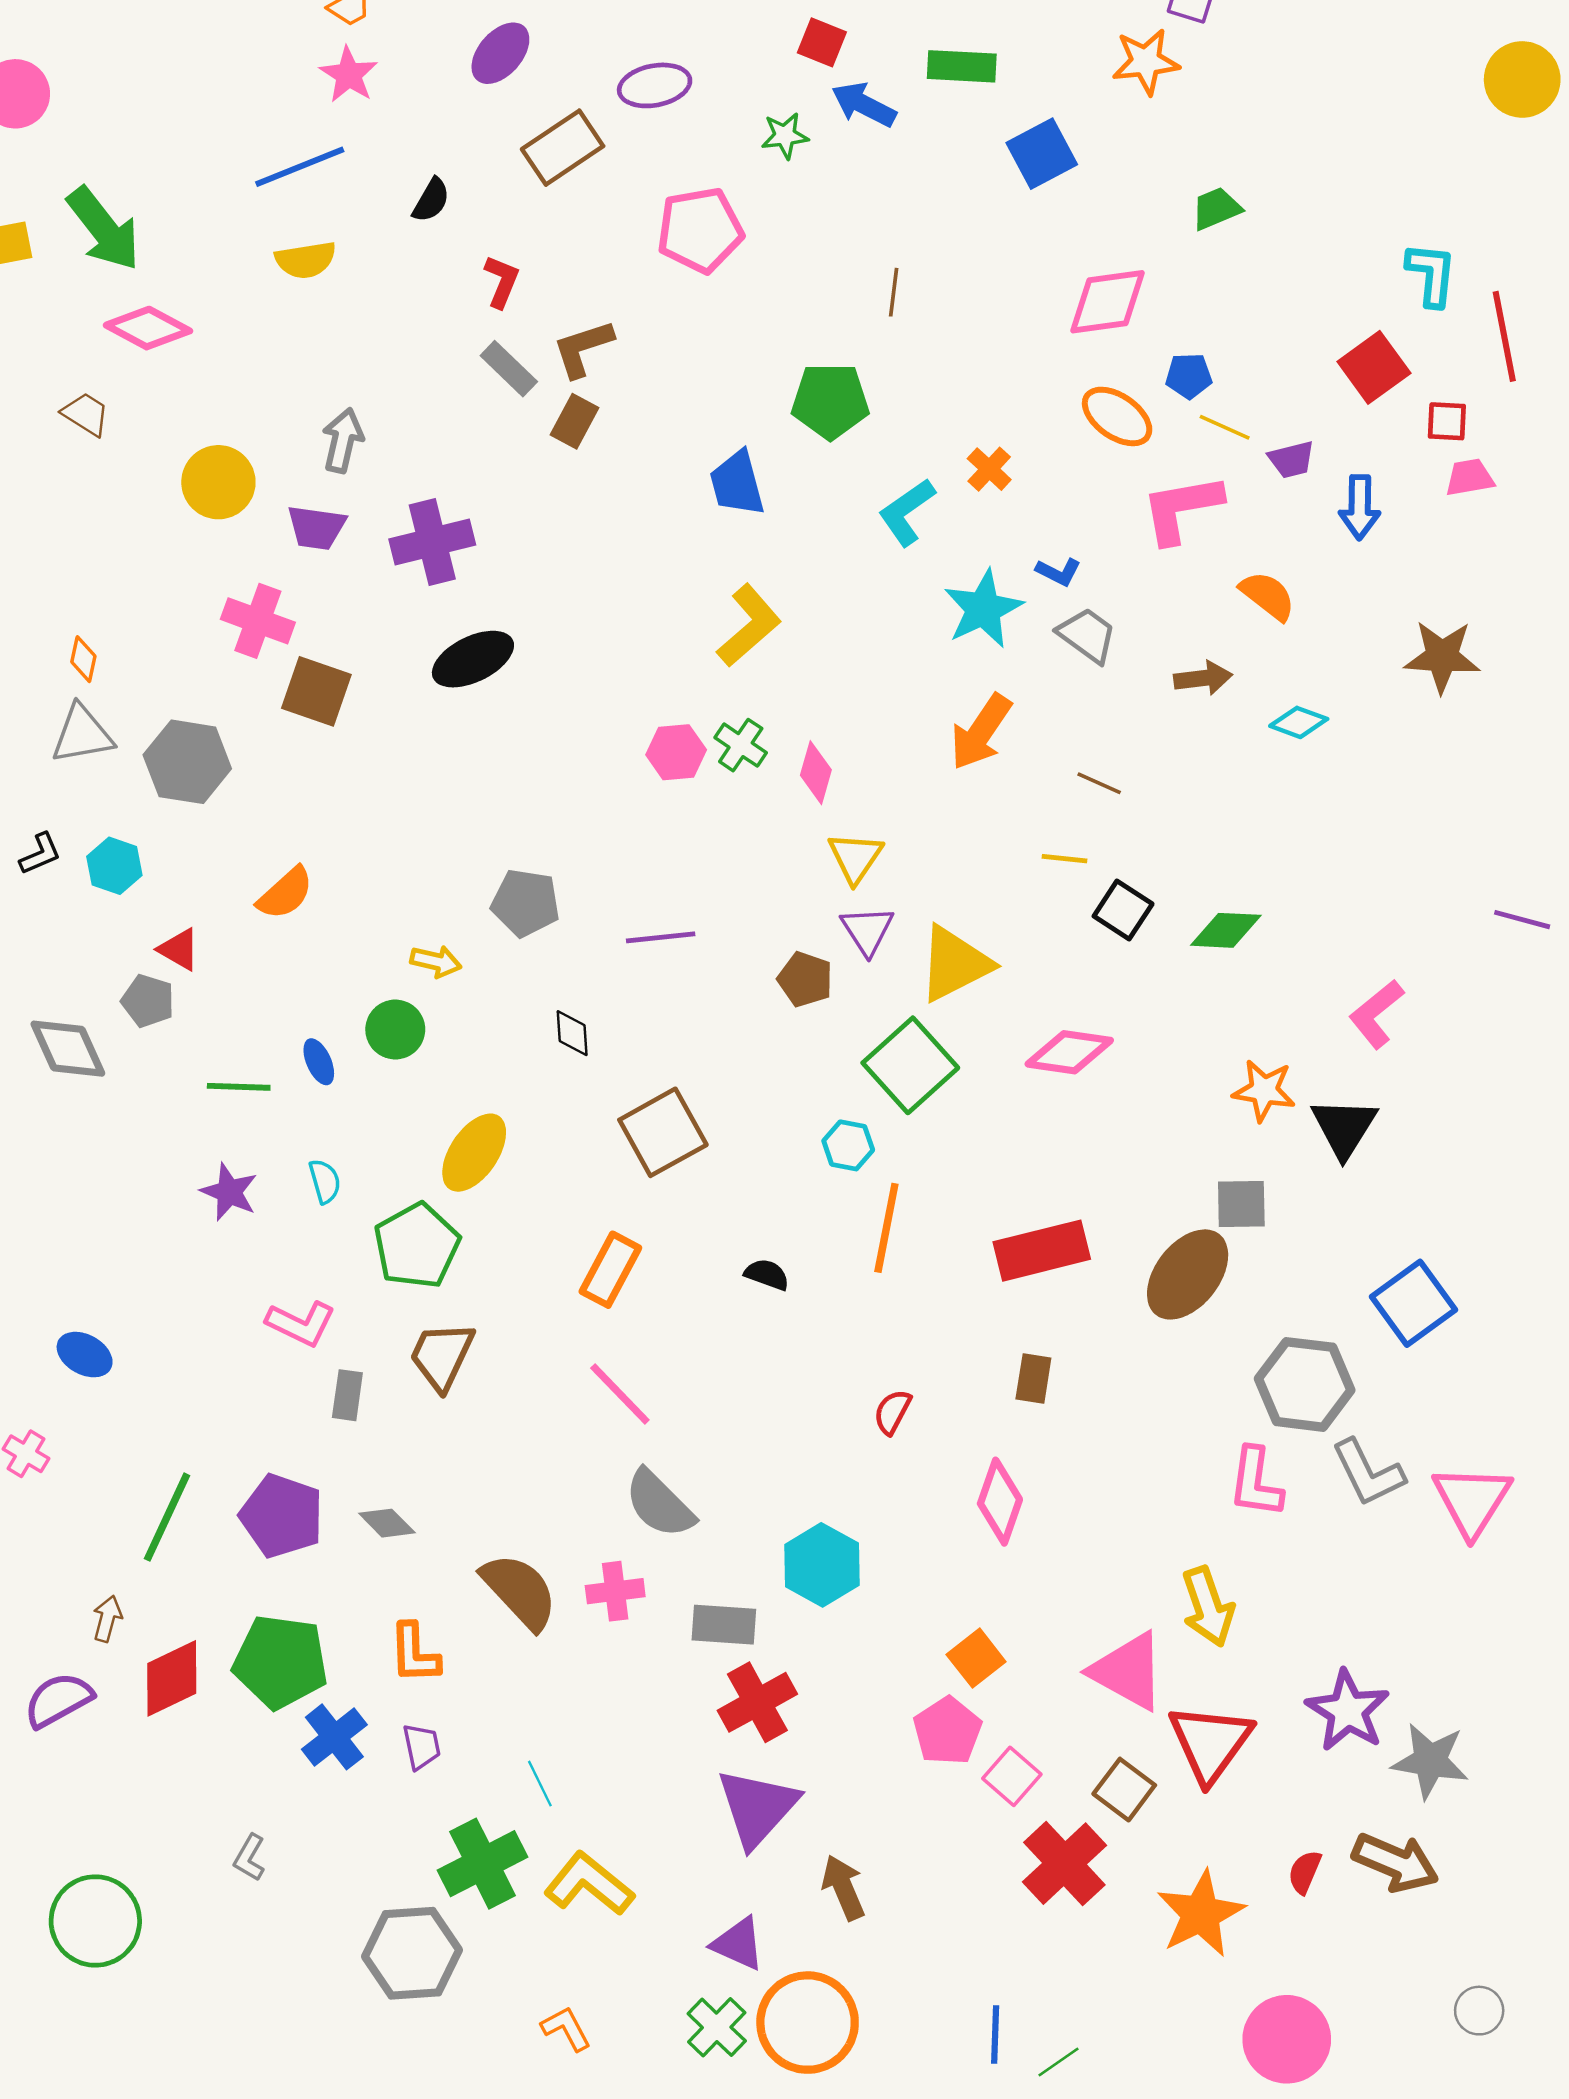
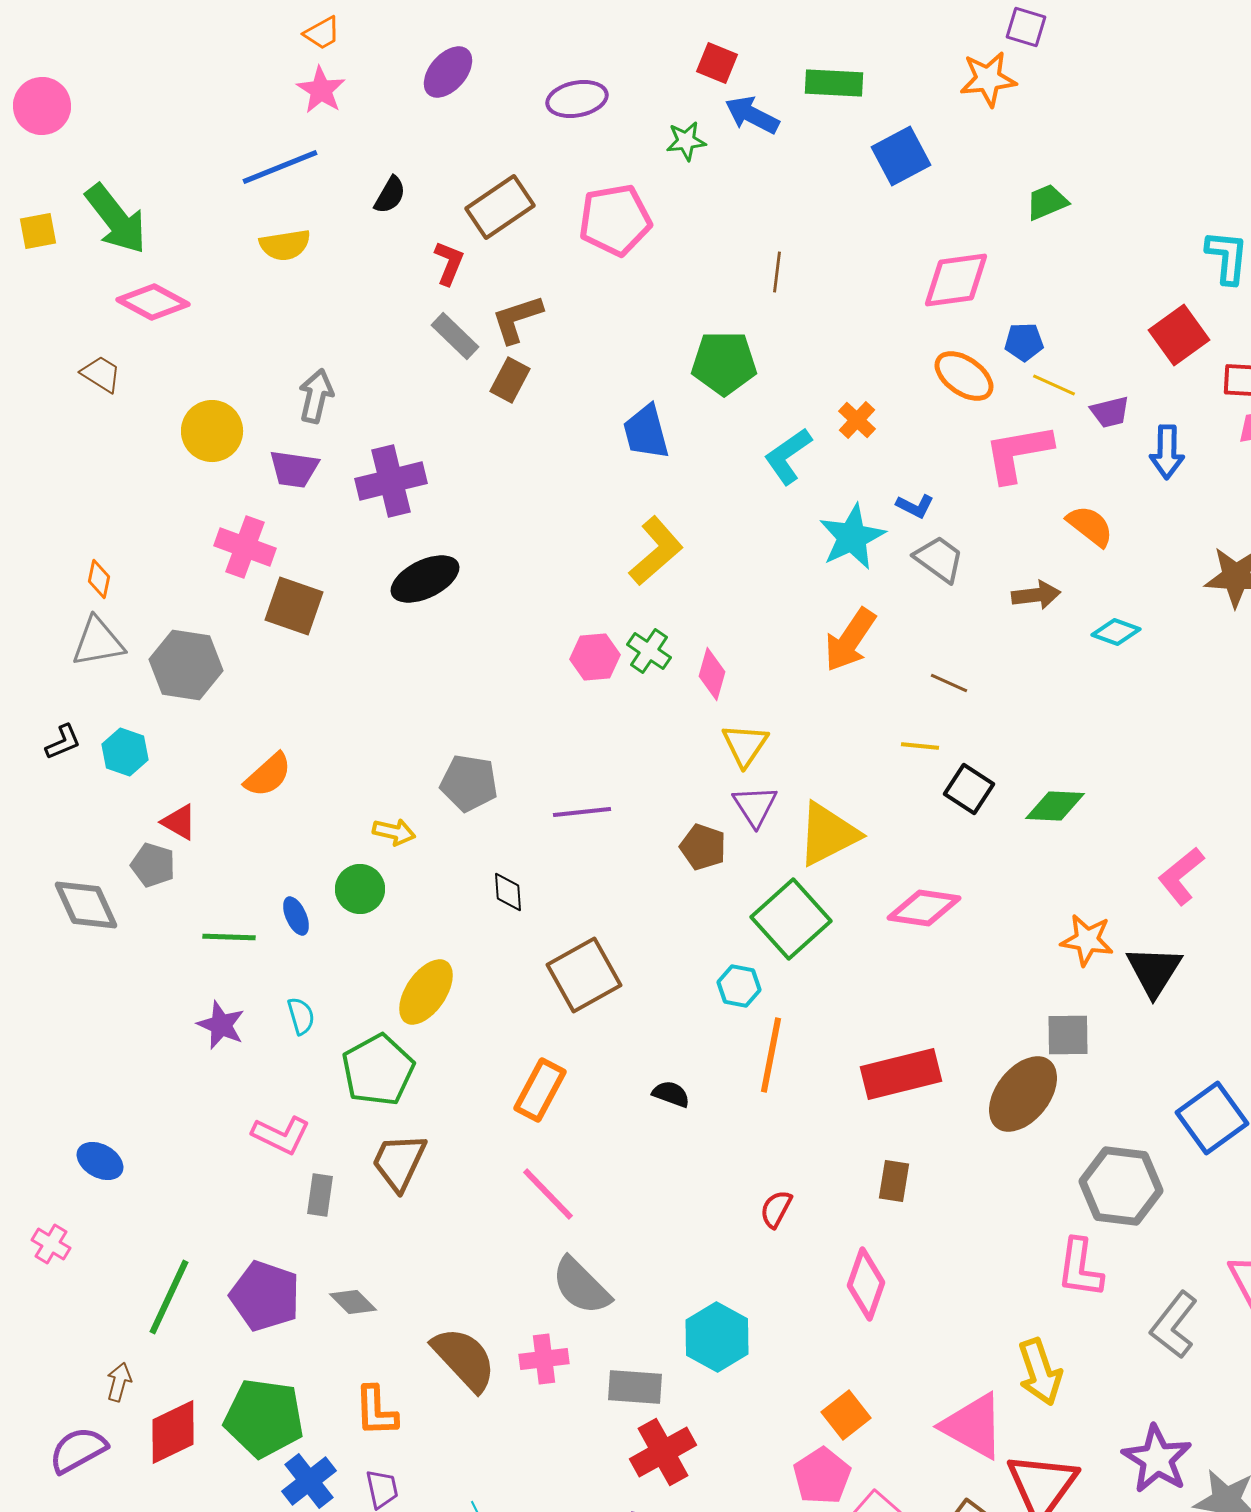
brown rectangle: (563, 148) -> (500, 207), moved
gray L-shape: (1368, 1473) -> (1174, 1325), moved, turned 64

